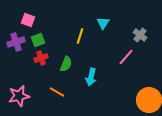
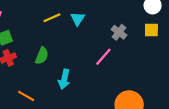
yellow line: (80, 36) -> (52, 18), moved, turned 49
green semicircle: (66, 64) -> (42, 56), moved

